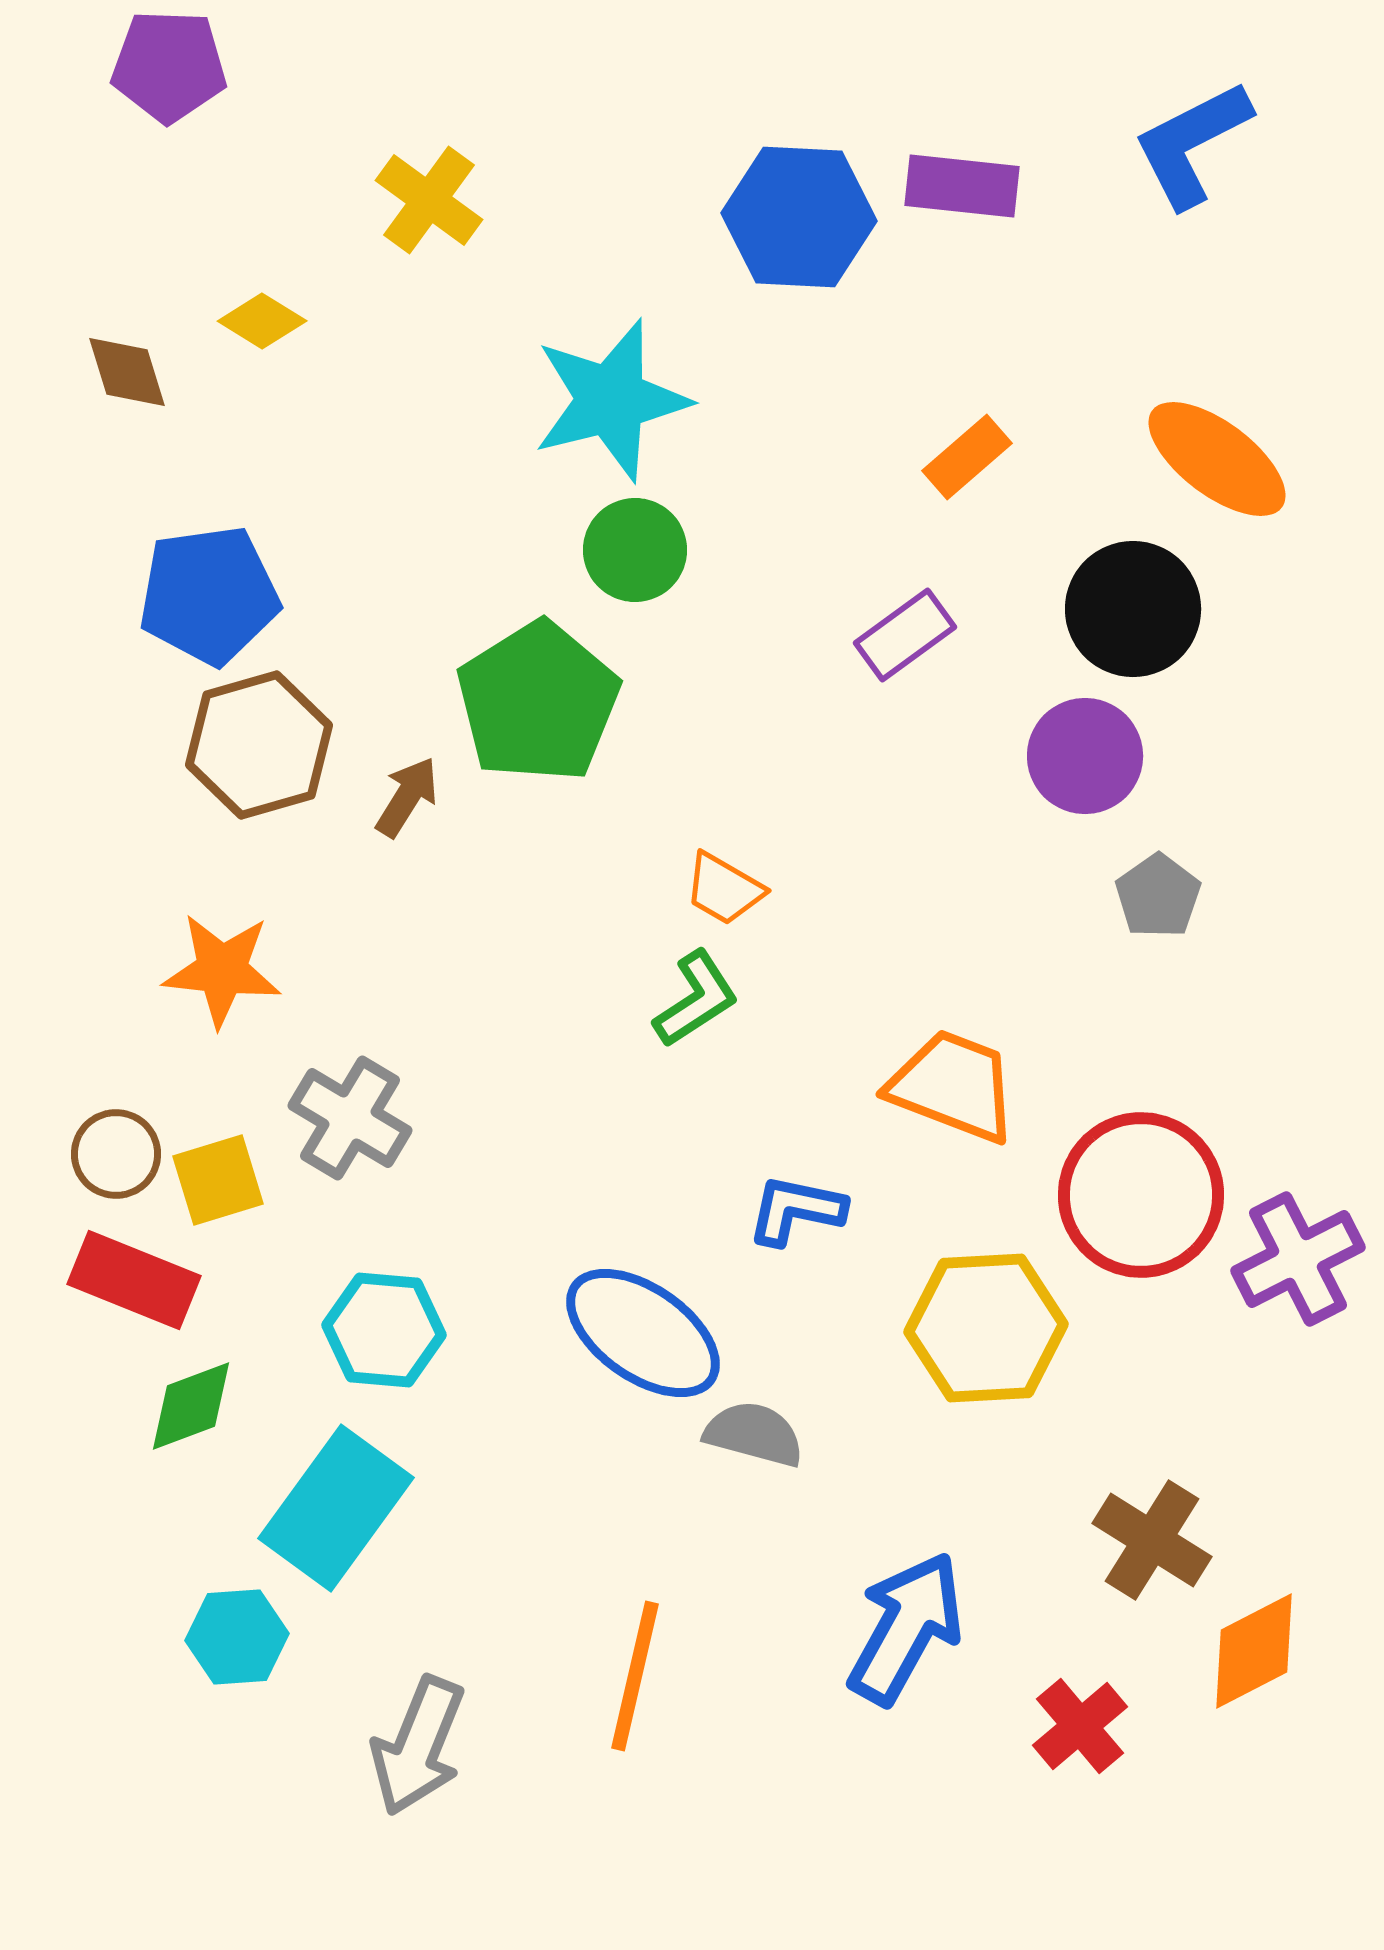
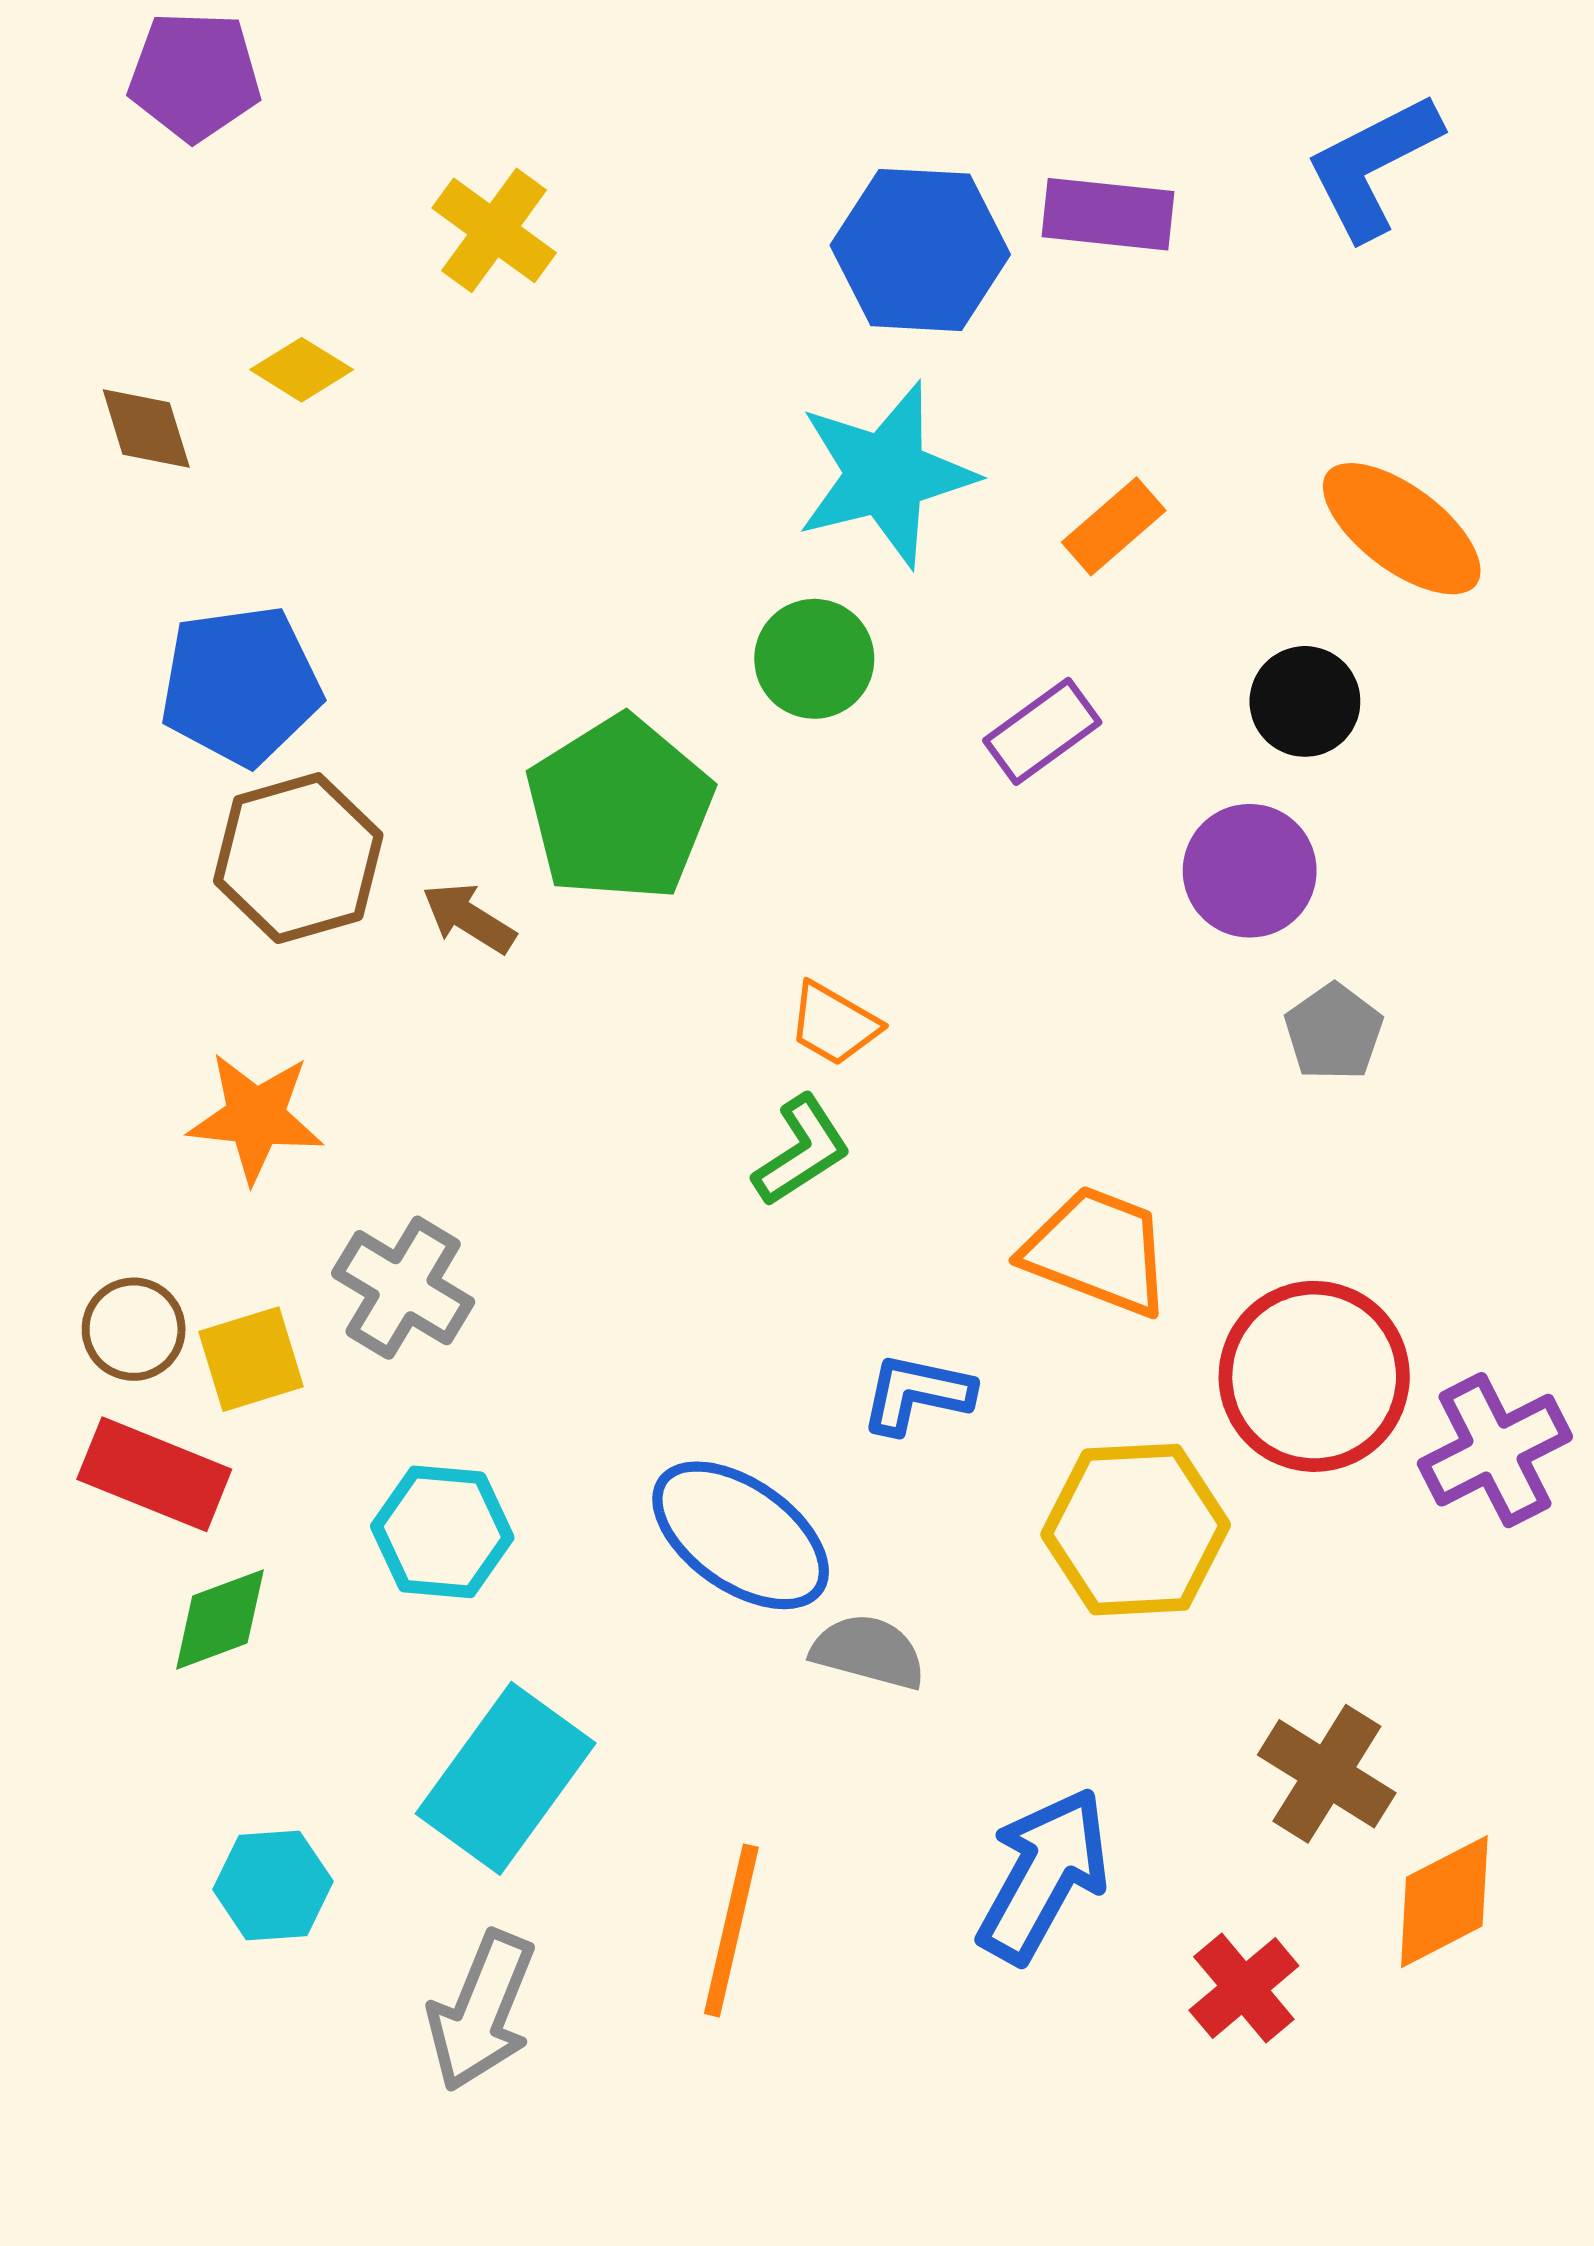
cyan star: (611, 400) -> (886, 475), moved
green circle: (635, 550) -> (814, 659), moved
black circle: (1133, 609) -> (1305, 701), size x0.7
brown arrow: (407, 797) -> (469, 918), turned -90
cyan rectangle: (336, 1508) -> (506, 1778), moved

